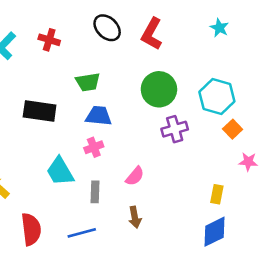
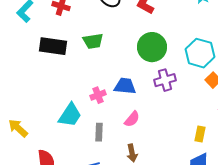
black rectangle: (40, 111) -> (53, 46), moved
blue trapezoid: (99, 116) -> (125, 86), moved
cyan trapezoid: (60, 171) -> (70, 115), turned -116

